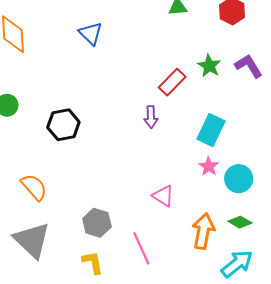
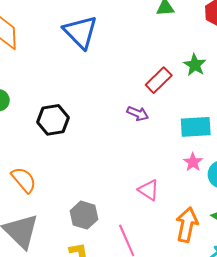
blue triangle: (91, 33) -> (81, 32), size x1.5
purple arrow: (151, 117) -> (138, 114), turned -65
cyan rectangle: (211, 130) -> (196, 127), turned 60

